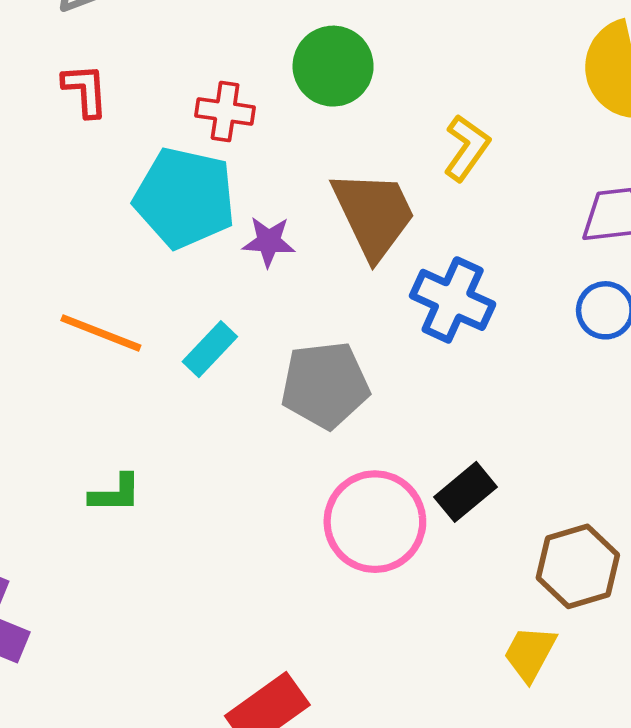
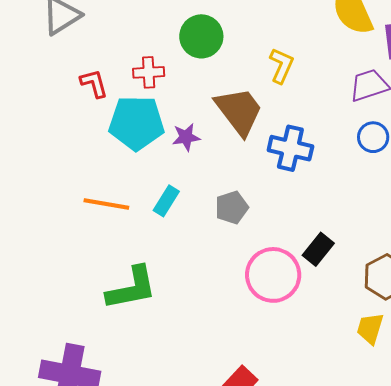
red L-shape: (85, 90) -> (94, 83), moved
gray pentagon: (325, 385) -> (232, 207), size x0.7
green L-shape: (115, 494) -> (132, 288), size x1.8

